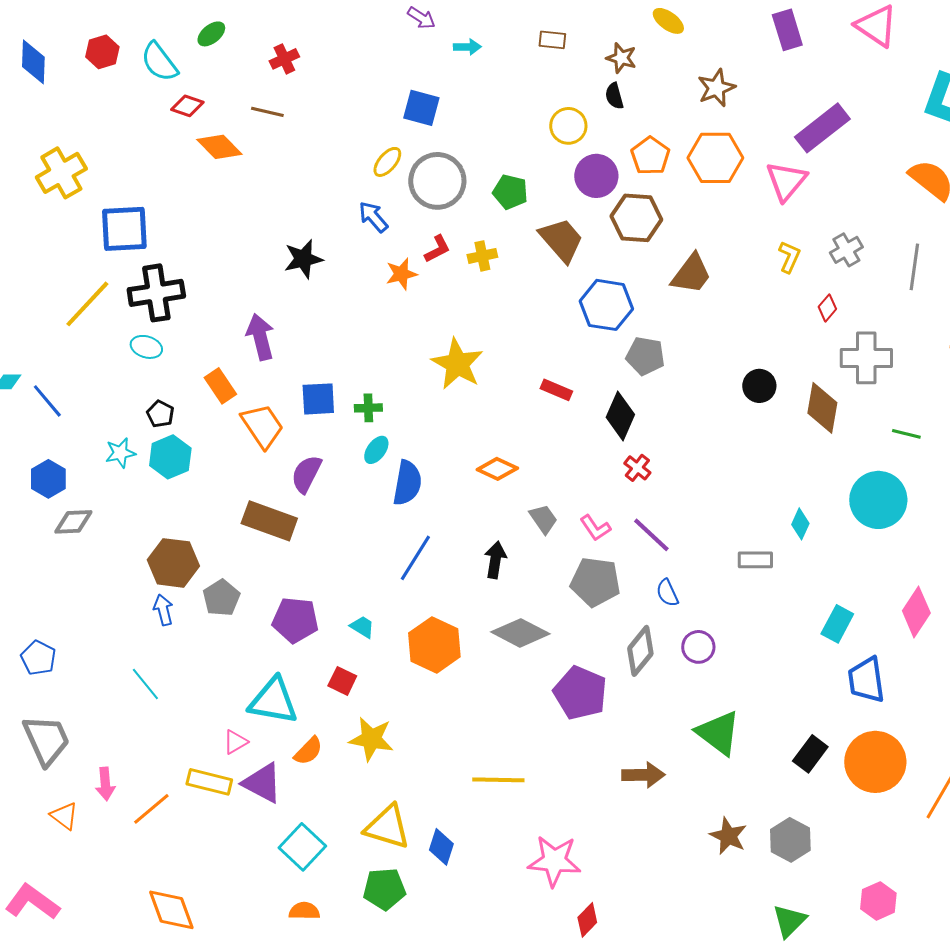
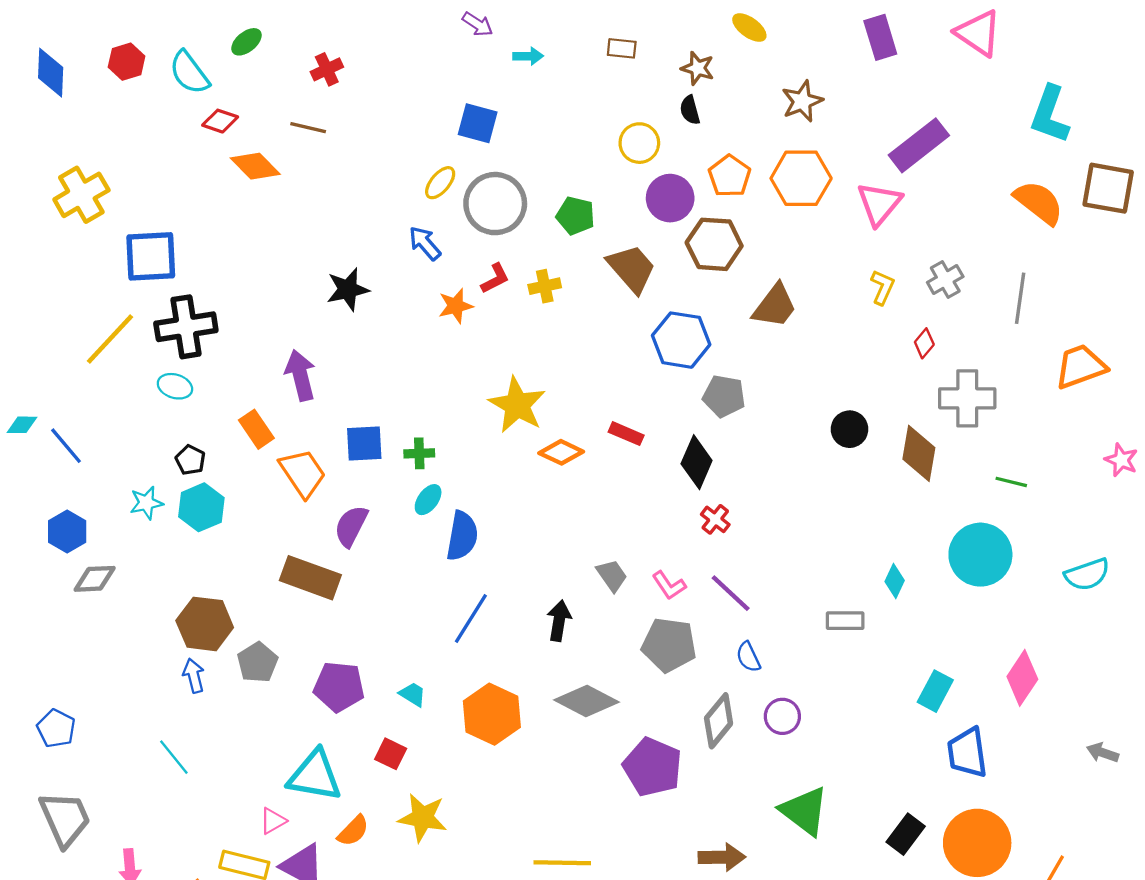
orange diamond: (497, 469) -> (561, 452), moved

